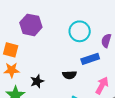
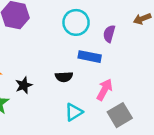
blue rectangle: (90, 59) -> (90, 57), turned 30

